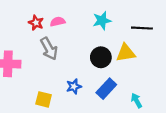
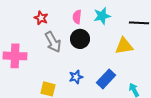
pink semicircle: (58, 22) -> (77, 17), moved, turned -72
black circle: (101, 57) -> (80, 39), moved

